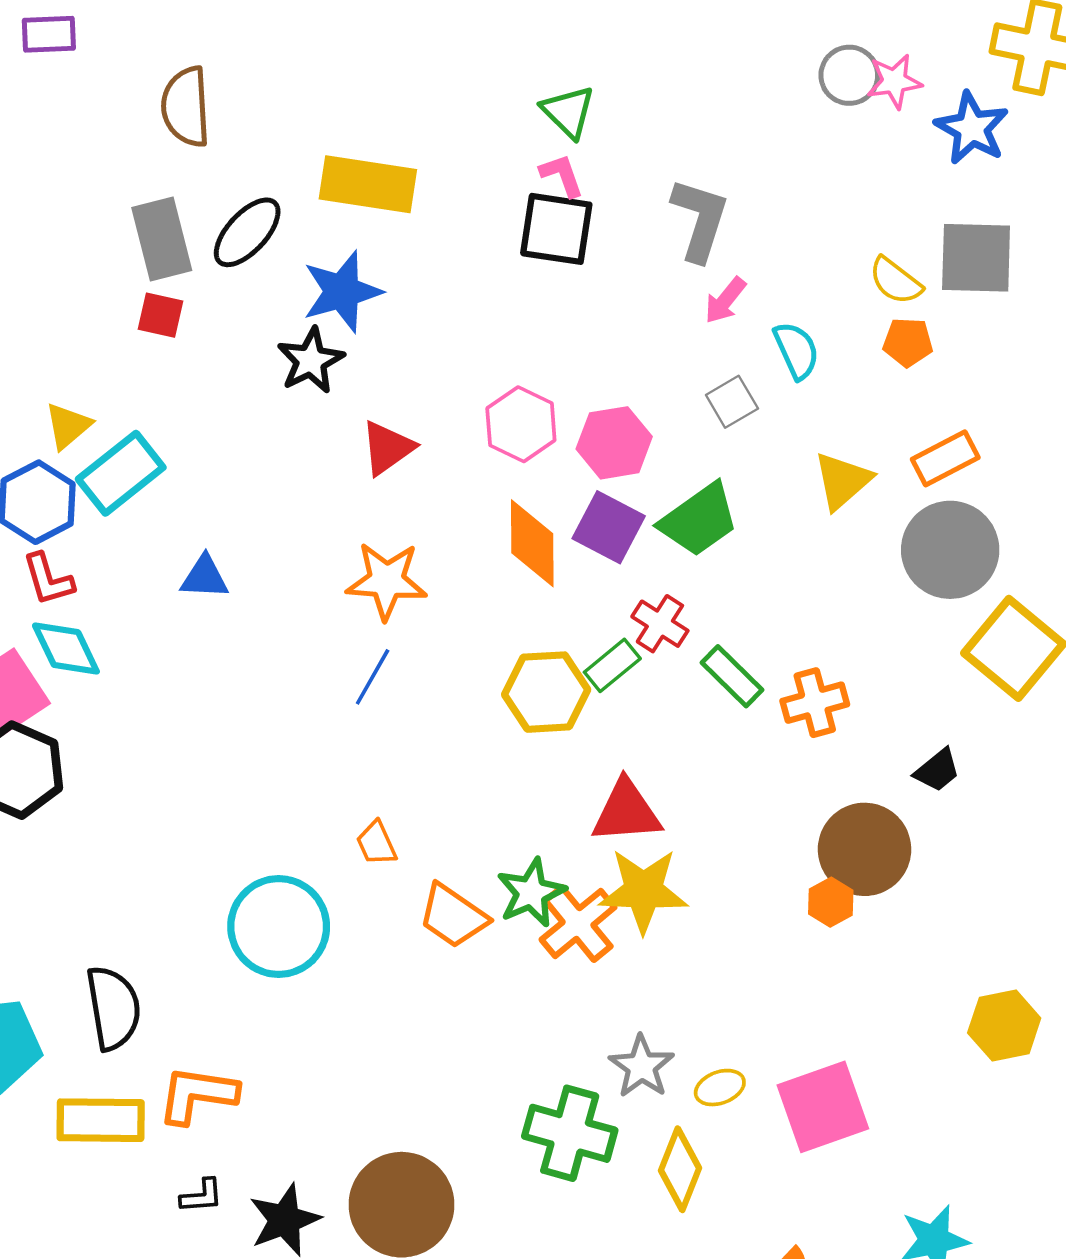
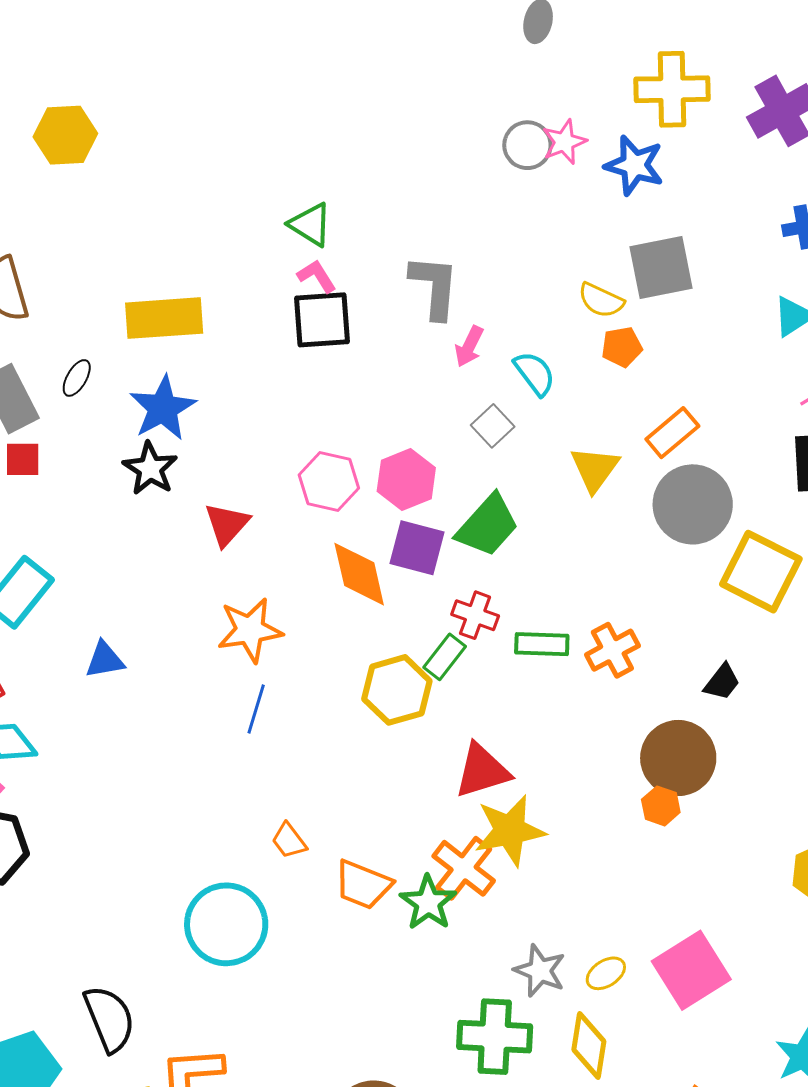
black ellipse: (247, 232) -> (77, 378), size x0.6
green rectangle: (732, 676) -> (542, 644), turned -30
green star: (531, 893) -> (428, 903), moved

